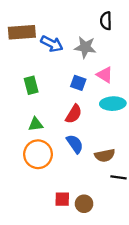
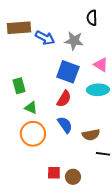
pink triangle: (105, 75) -> (101, 65), moved
blue square: (78, 83) -> (68, 72), size x1.6
green rectangle: (31, 85) -> (19, 86), moved
green triangle: (36, 124) -> (31, 108), turned 32

